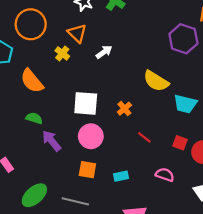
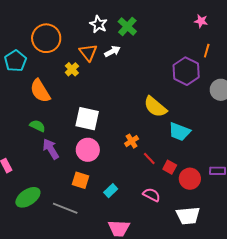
white arrow: (104, 52) -> (112, 51), moved
orange cross: (124, 109) -> (132, 141), moved
red line: (144, 137) -> (149, 159), moved
cyan rectangle: (121, 176) -> (111, 191), turned -40

